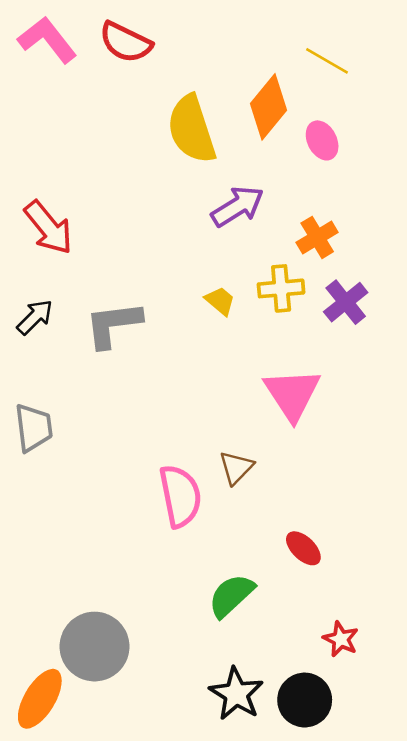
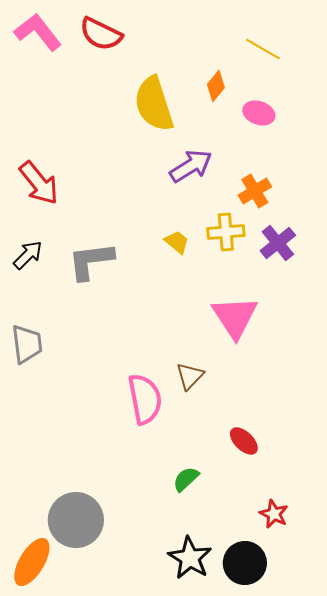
orange diamond: (269, 107) -> (216, 86), size x0.6
pink ellipse: (322, 140) -> (259, 113), turned -44
green semicircle: (231, 596) -> (186, 479), size x0.7

